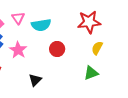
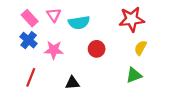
pink star: (18, 50) -> (54, 50), turned -30
black triangle: (35, 80) -> (72, 83), turned 40

